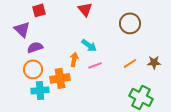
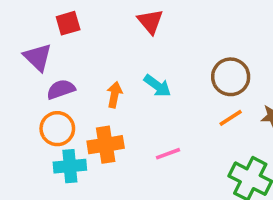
brown circle: (130, 23) -> (231, 77), moved
orange arrow: (74, 59) -> (114, 95), moved
pink line: (95, 65) -> (168, 154), moved

